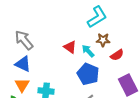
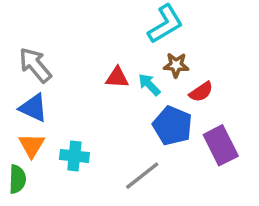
red triangle: (70, 47) -> (117, 78), turned -32
blue pentagon: (88, 74) -> (172, 126), moved

